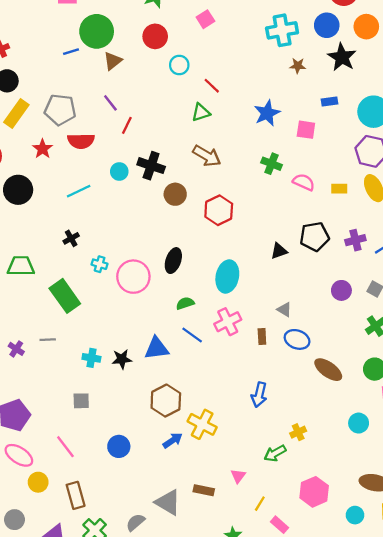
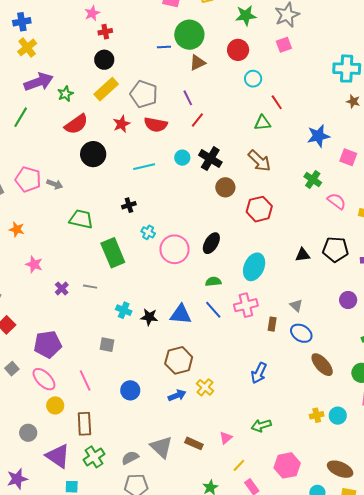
yellow cross: (202, 424) -> (205, 387), size x0.7
yellow cross: (298, 432) -> (317, 415), moved

